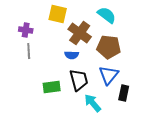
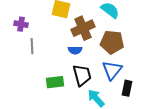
purple cross: (26, 30) -> (21, 24), moved
brown cross: (80, 33) -> (83, 28), turned 30

